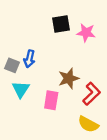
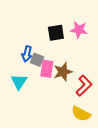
black square: (61, 24) -> (56, 33), moved
gray square: (12, 65) -> (37, 60), moved
pink rectangle: (51, 100) -> (47, 69), moved

